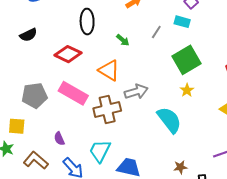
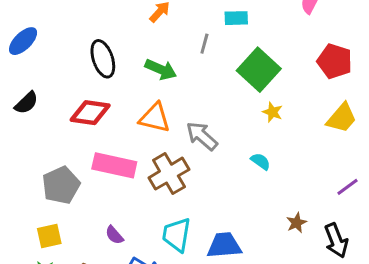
green arrow: (123, 40) -> (161, 69), size x1.5
gray arrow: (136, 92) -> (202, 136), turned -105
cyan semicircle: (169, 120) -> (261, 161), size x0.5

